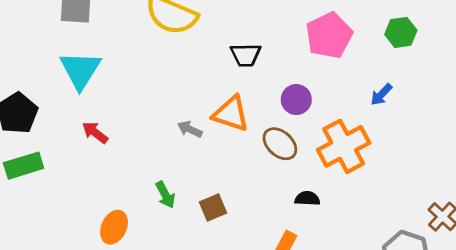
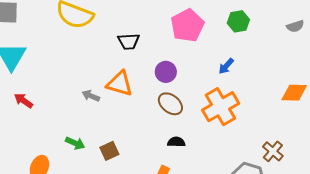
brown ellipse: (280, 144) -> (170, 104), moved
orange cross: (344, 146) -> (221, 107), moved
green arrow: (165, 195) -> (75, 143), turned -36

